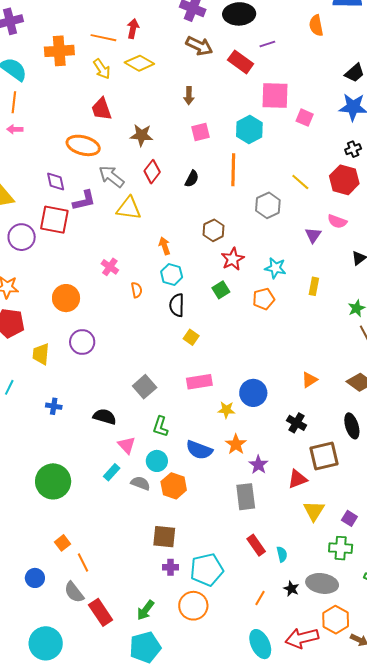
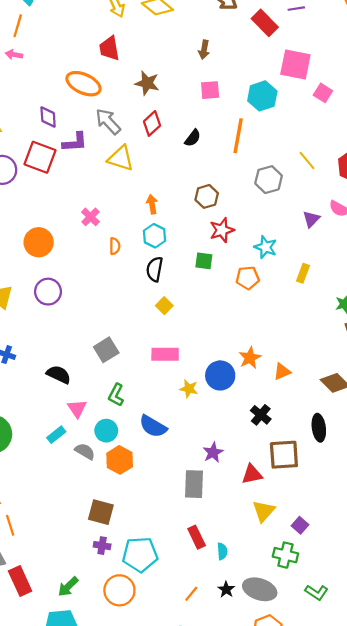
green square: (221, 290) -> (204, 261), turned 30
orange star: (236, 444) -> (250, 358), moved

